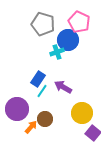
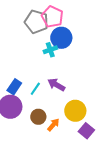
pink pentagon: (79, 22) -> (52, 17), moved
blue rectangle: (38, 79) -> (14, 87), moved
orange arrow: (31, 127) -> (53, 125), moved

